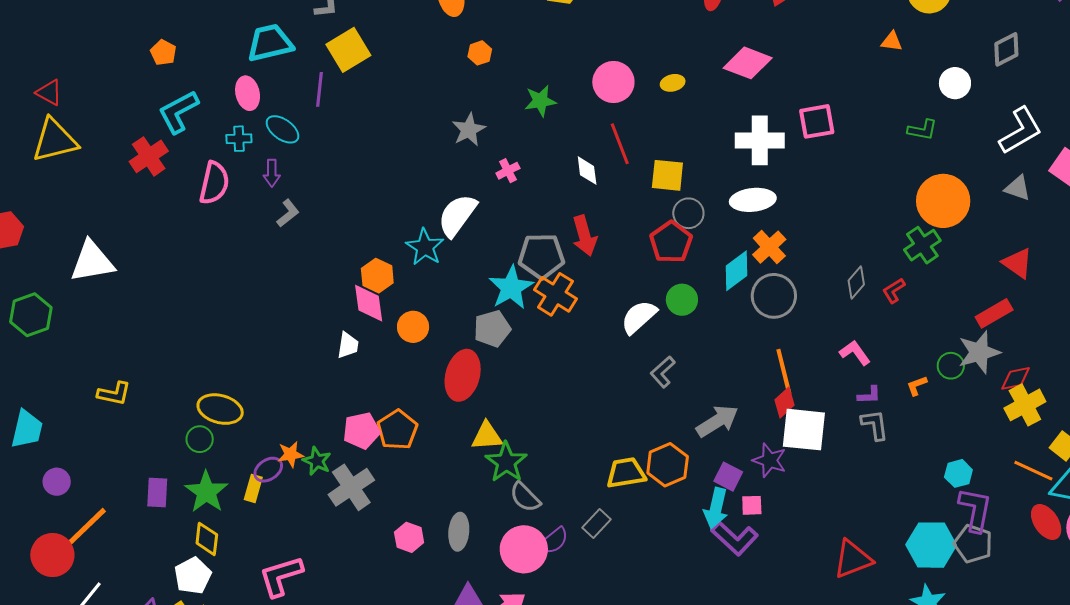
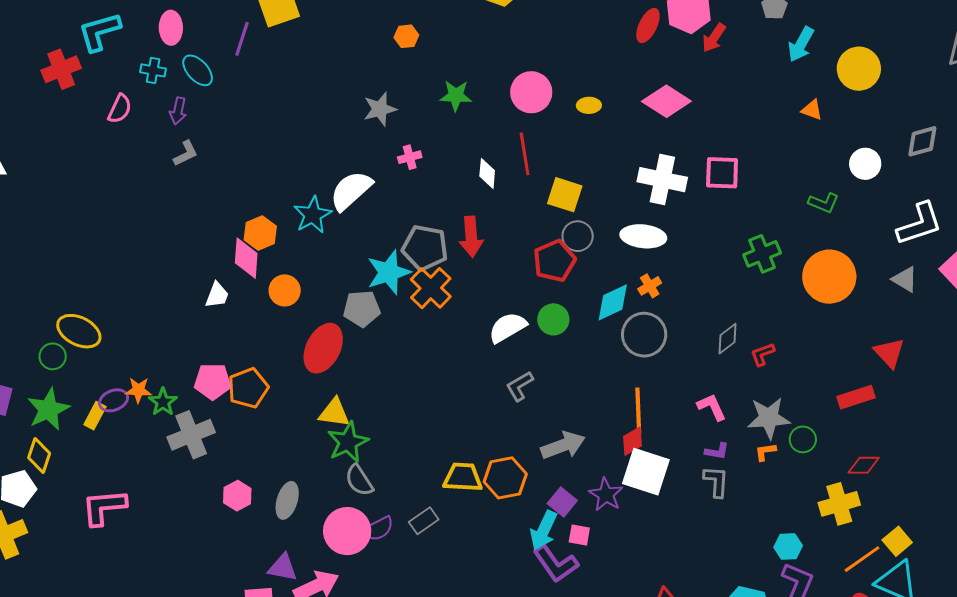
pink semicircle: (214, 183) -> (120, 109), size x0.7
green cross: (922, 245) -> (762, 254), moved
orange cross: (769, 247) -> (650, 286), size x0.7
gray star: (979, 352) -> (769, 418), moved
yellow cross: (1025, 405) -> (839, 504), moved
orange line: (1033, 471) -> (862, 559), turned -72

